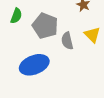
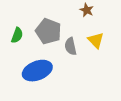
green semicircle: (16, 16) -> (17, 35), moved

